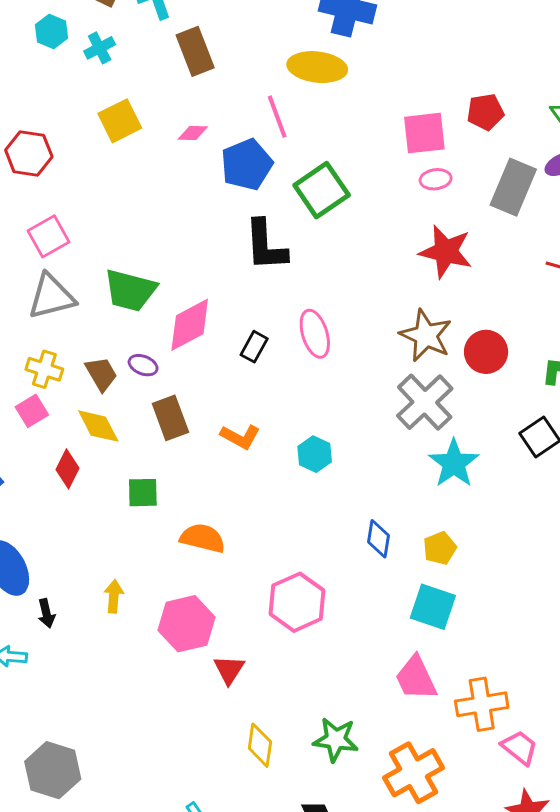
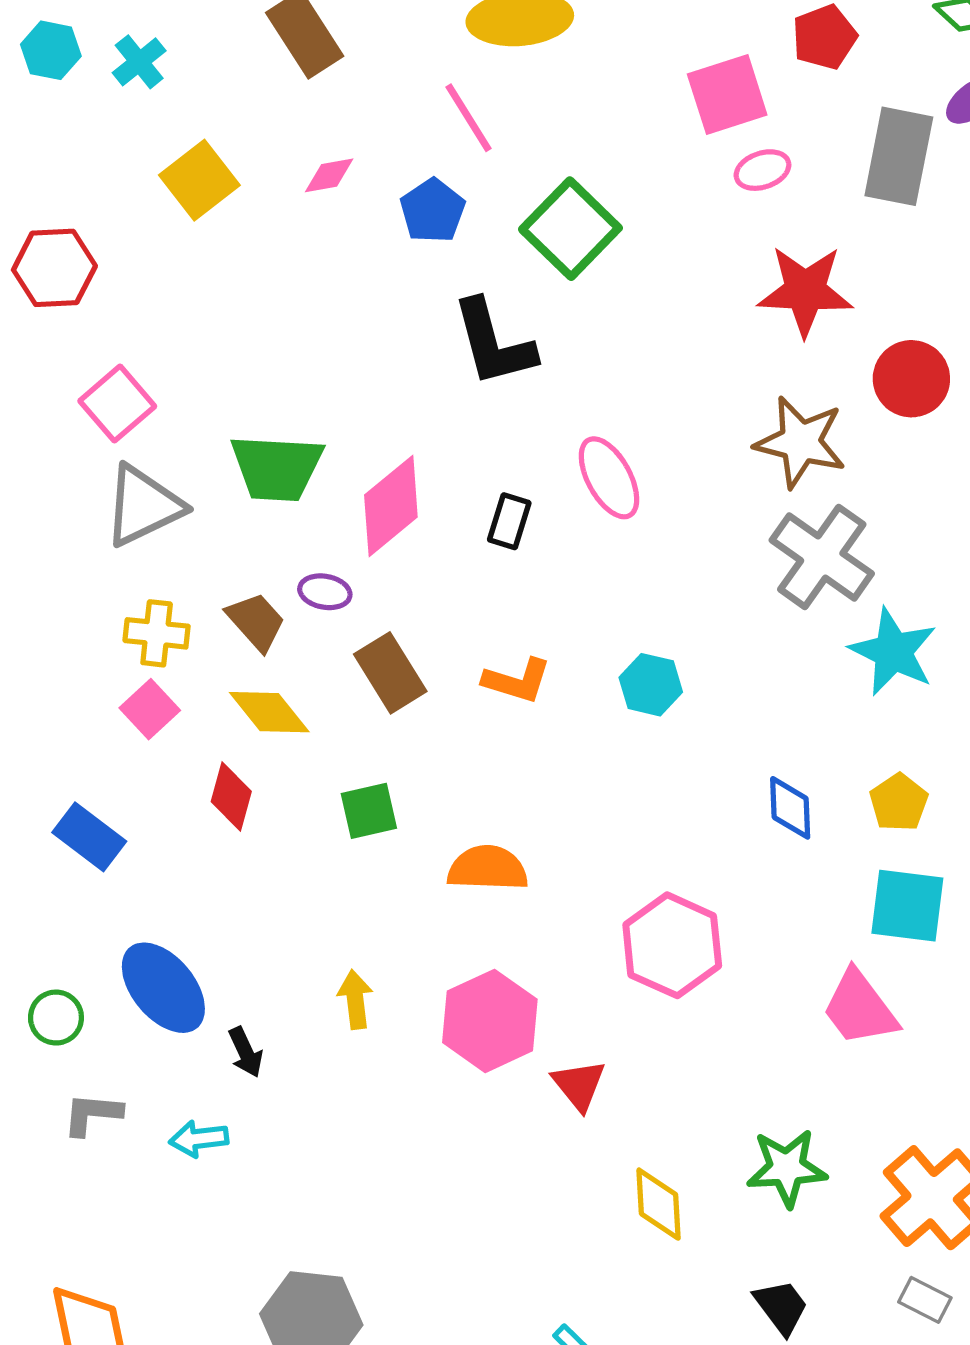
blue pentagon: (247, 164) -> (433, 211), size x0.7
red circle: (486, 352) -> (911, 379), moved
pink trapezoid: (416, 678) -> (860, 1008), moved

